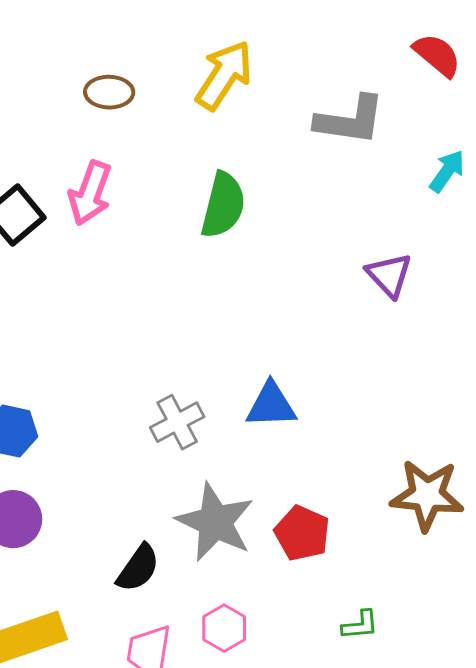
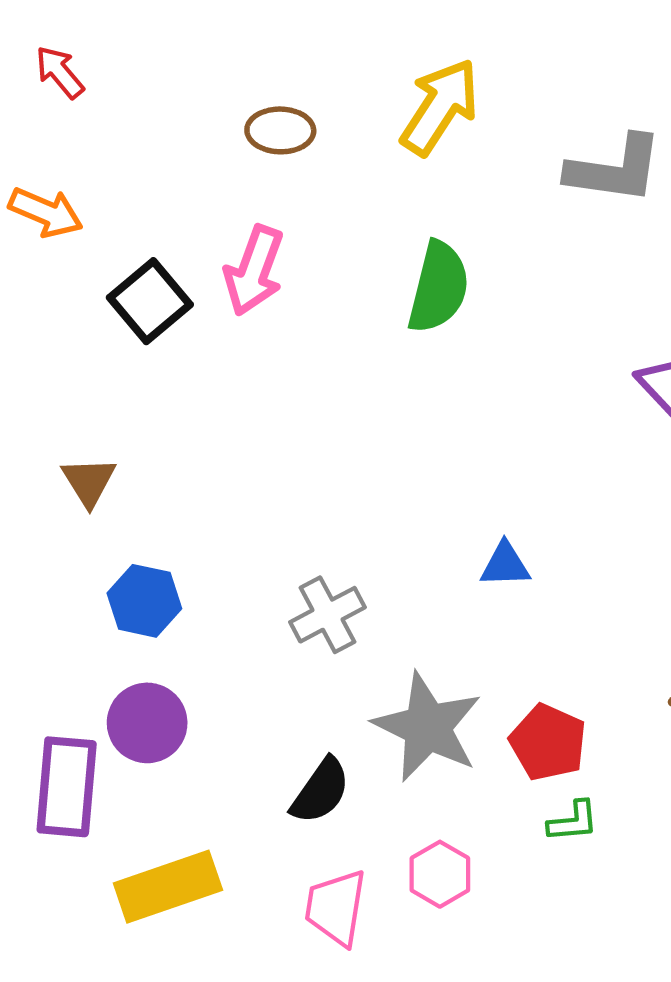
blue triangle: (271, 405) -> (505, 565), size x0.7
gray cross: (177, 422) -> (327, 615), moved
green L-shape: (360, 625) -> (573, 821), moved

